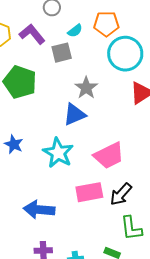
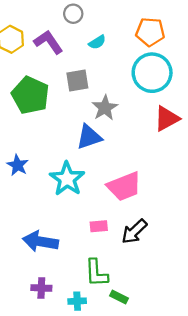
orange pentagon: (106, 24) -> (150, 32), moved
gray square: (62, 53) -> (77, 81), moved
pink rectangle: (89, 192) -> (99, 226), size x0.6
green L-shape: (131, 228) -> (96, 273), moved

